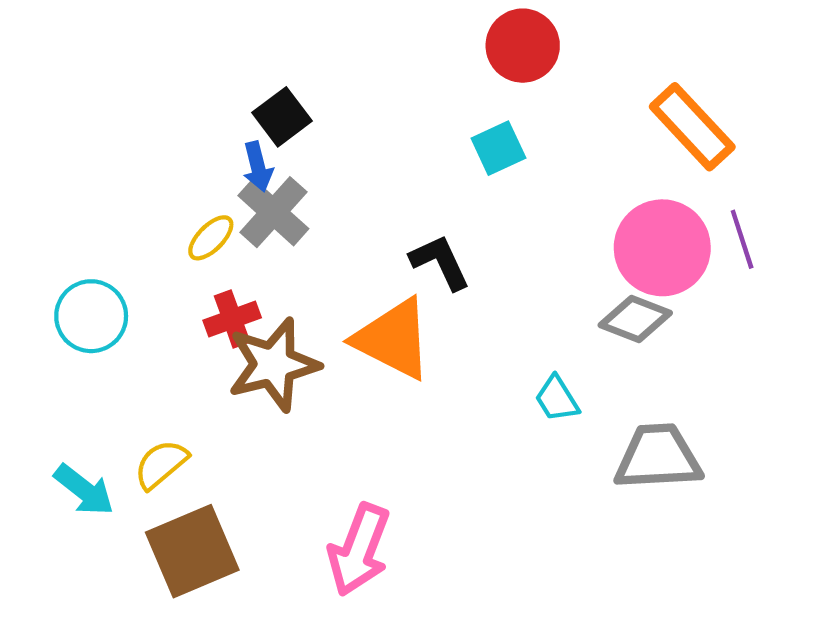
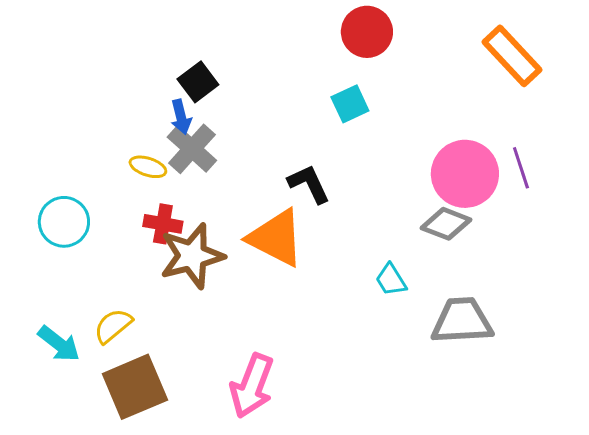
orange rectangle: (692, 127) -> (512, 56), moved
yellow ellipse: (211, 238) -> (148, 167), turned 63
red cross: (232, 319) -> (163, 224), turned 30

